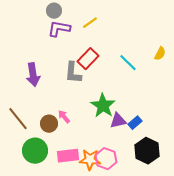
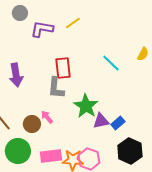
gray circle: (54, 11) -> (20, 13), moved
red rectangle: (88, 59) -> (63, 68), moved, turned -50
gray L-shape: (73, 73) -> (56, 88), moved

